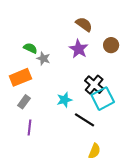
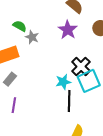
cyan star: (64, 100) -> (63, 82), moved
black line: (85, 120) -> (69, 101), turned 55

